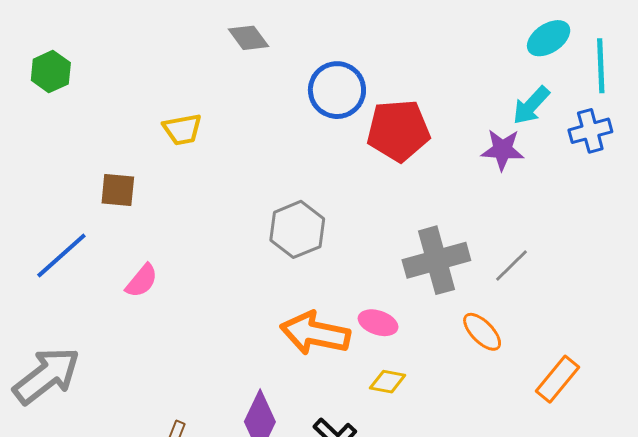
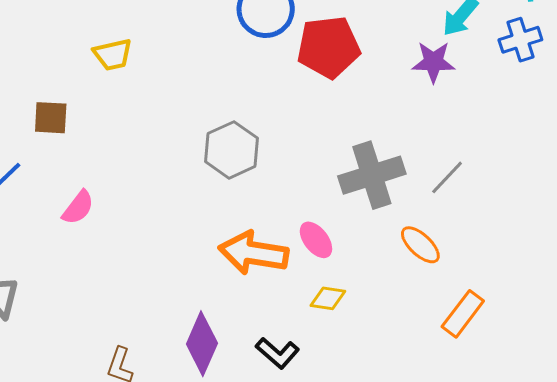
pink ellipse: (378, 323) -> (316, 240), turned 36
orange rectangle: (558, 379) -> (463, 314), moved

